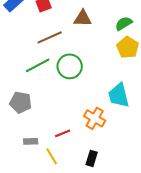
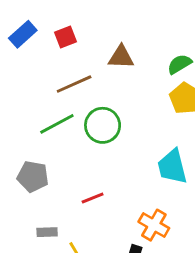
orange cross: (95, 118) -> (154, 225), moved
red line: (63, 133) -> (93, 198), moved

